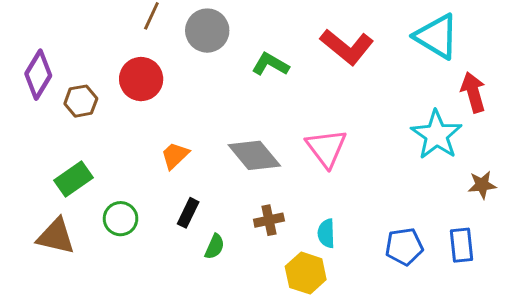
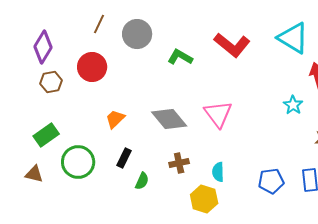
purple diamond: (38, 75) -> (43, 47), moved
cyan star: (437, 135) -> (293, 105), size x0.6
green circle: (121, 219) -> (78, 162), size x1.4
brown triangle: (56, 236) -> (34, 174), size x0.7

